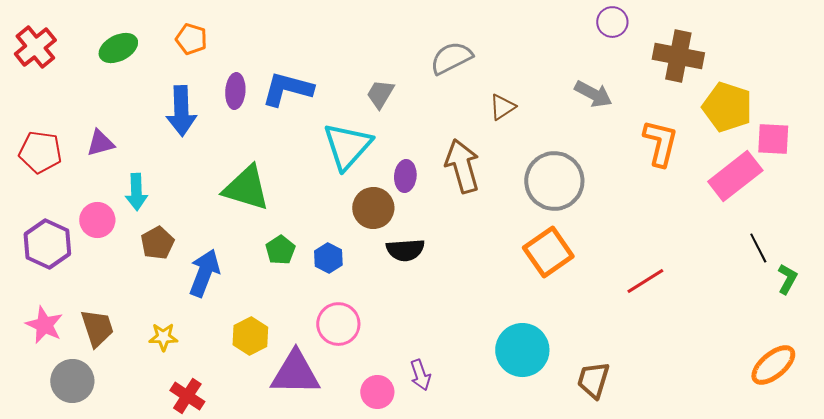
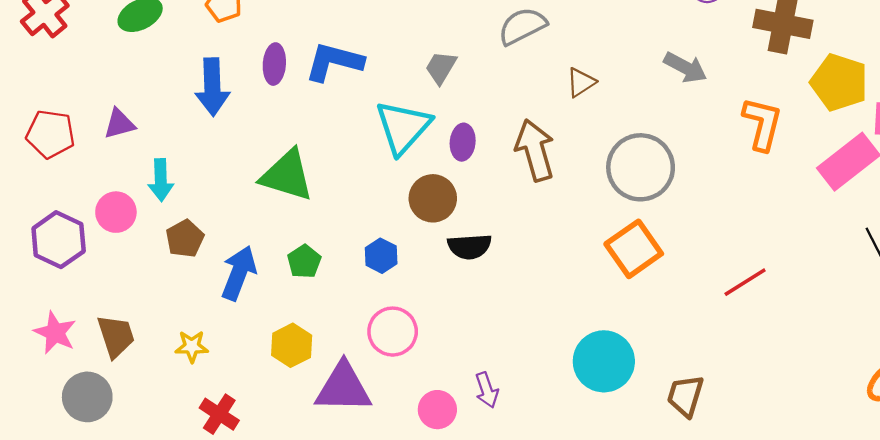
purple ellipse: (405, 176) -> (463, 142), moved
green pentagon: (280, 250) -> (304, 261), moved

